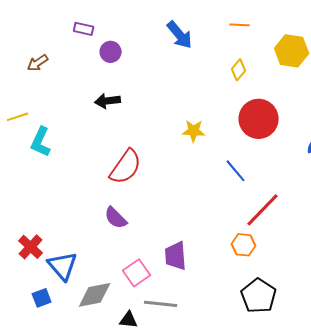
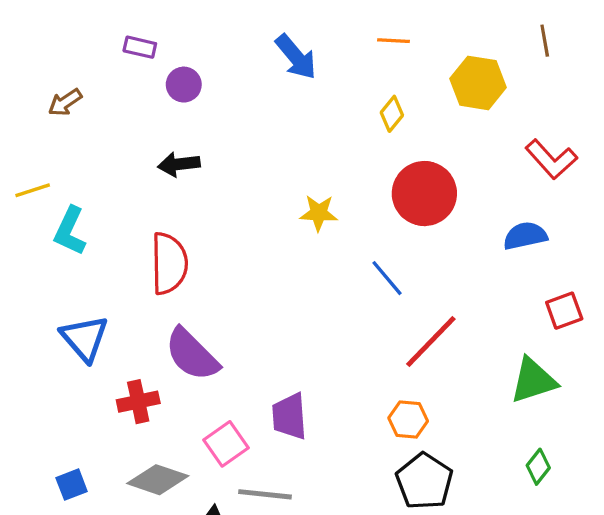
red semicircle: (126, 167) -> (169, 263), moved, turned -36
purple semicircle: (116, 218) -> (192, 354), size x1.5
orange hexagon: (244, 245) -> (408, 420), moved
red cross: (31, 247) -> (138, 402), moved, turned 35
blue triangle: (63, 266) -> (85, 338), moved
gray diamond: (95, 295) -> (158, 480), turned 30

